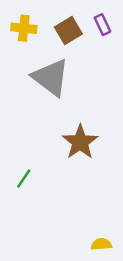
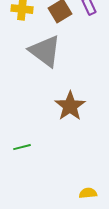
green line: (24, 178) -> (22, 147), moved, turned 42

